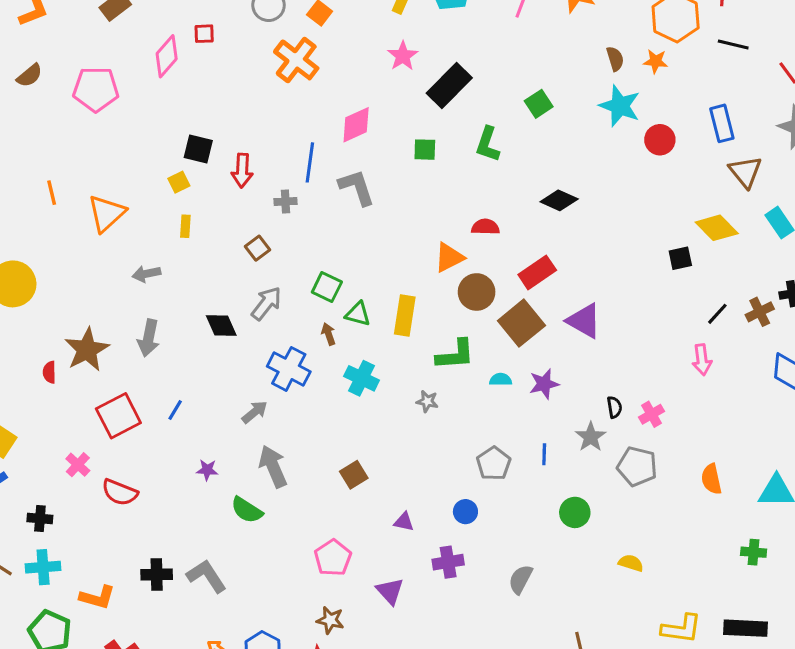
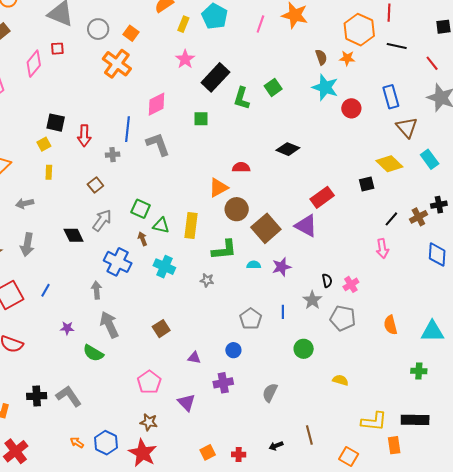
green L-shape: (488, 144) -> (242, 98), moved
red rectangle: (537, 272) -> (322, 197), moved
gray arrow: (255, 412) -> (97, 290), turned -54

